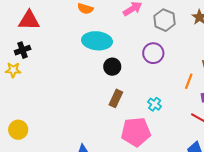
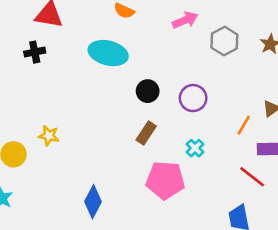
cyan ellipse: (97, 41) -> (108, 53), moved
purple circle: (153, 53) -> (193, 98), moved
yellow star: (13, 70) -> (49, 136), moved

